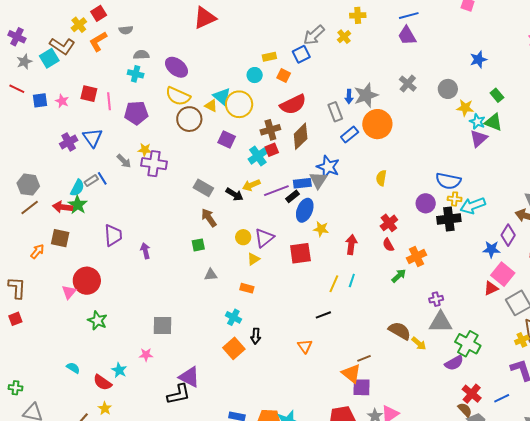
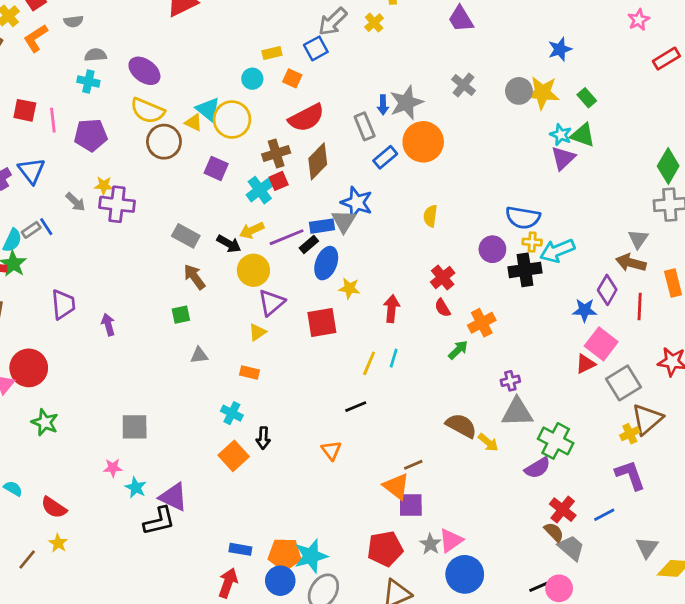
yellow star: (465, 108) -> (542, 93), moved, size x1.4
yellow circle: (243, 237) -> (253, 270), moved, size x1.5
cyan star: (119, 370) -> (136, 488), moved

